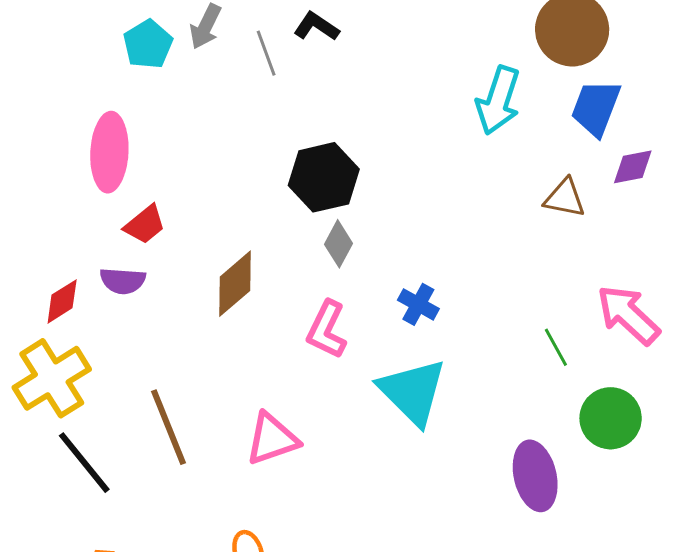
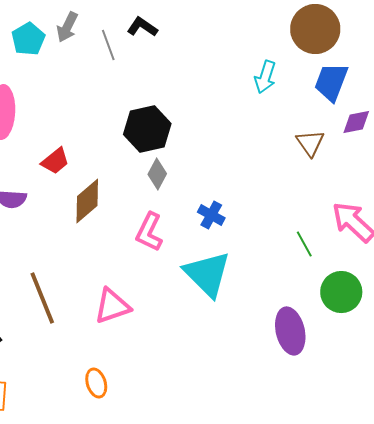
cyan arrow: (498, 100) -> (265, 77), size x0.7
brown triangle: (565, 198) -> (310, 143), turned 44
red trapezoid: (145, 225) -> (55, 161), moved

